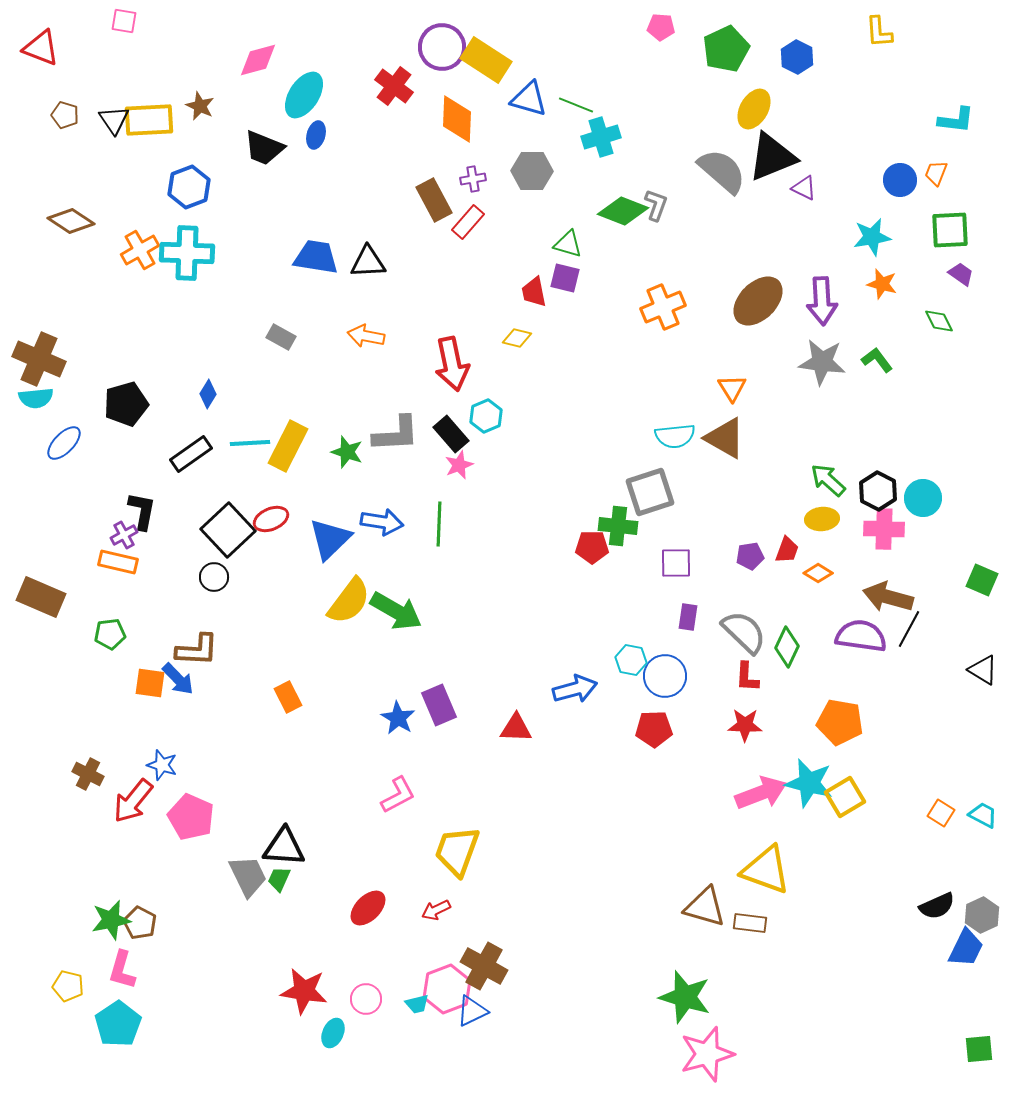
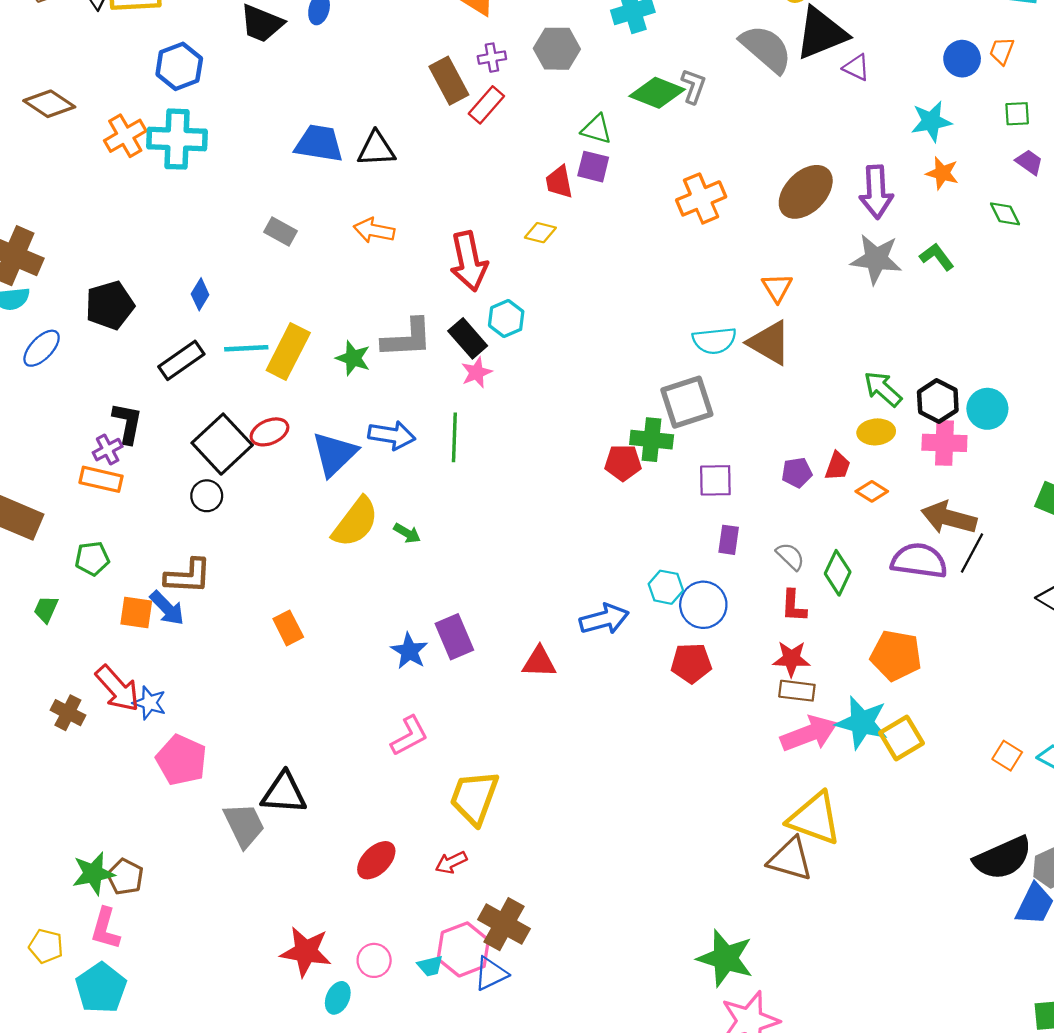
green square: (950, 230) -> (1017, 114), size x0.6
green arrow: (396, 611) -> (407, 533), size x0.5
gray semicircle: (744, 632) -> (790, 556), size x0.6
red arrow: (133, 801) -> (118, 688), moved, turned -81
green trapezoid: (279, 879) -> (46, 609), moved
black semicircle: (937, 906) -> (1003, 858), size x1.5
brown triangle: (705, 907) -> (790, 859), moved
brown rectangle: (750, 923) -> (797, 691), moved

